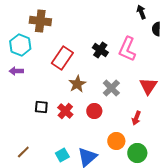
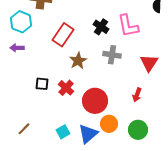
pink L-shape: (127, 49) -> (128, 26), turned -35
gray cross: (111, 88) -> (112, 55), moved, turned -36
red circle: (94, 111) -> (95, 101), moved, size x1.6
orange circle: (116, 141) -> (109, 124), moved

